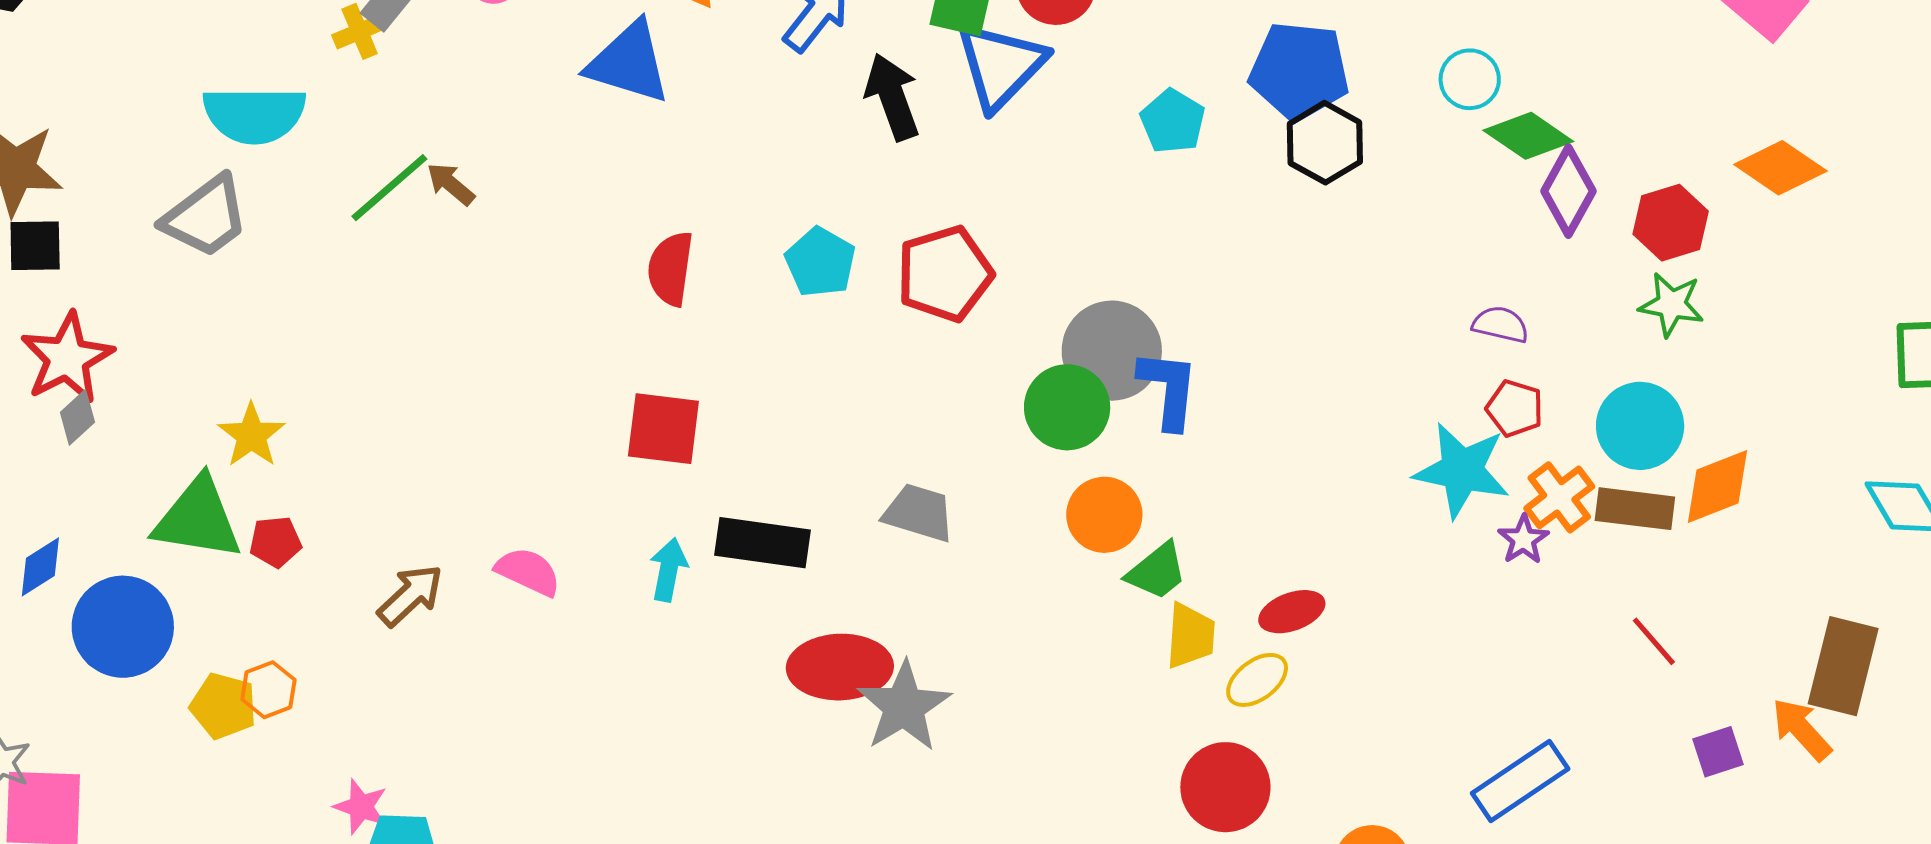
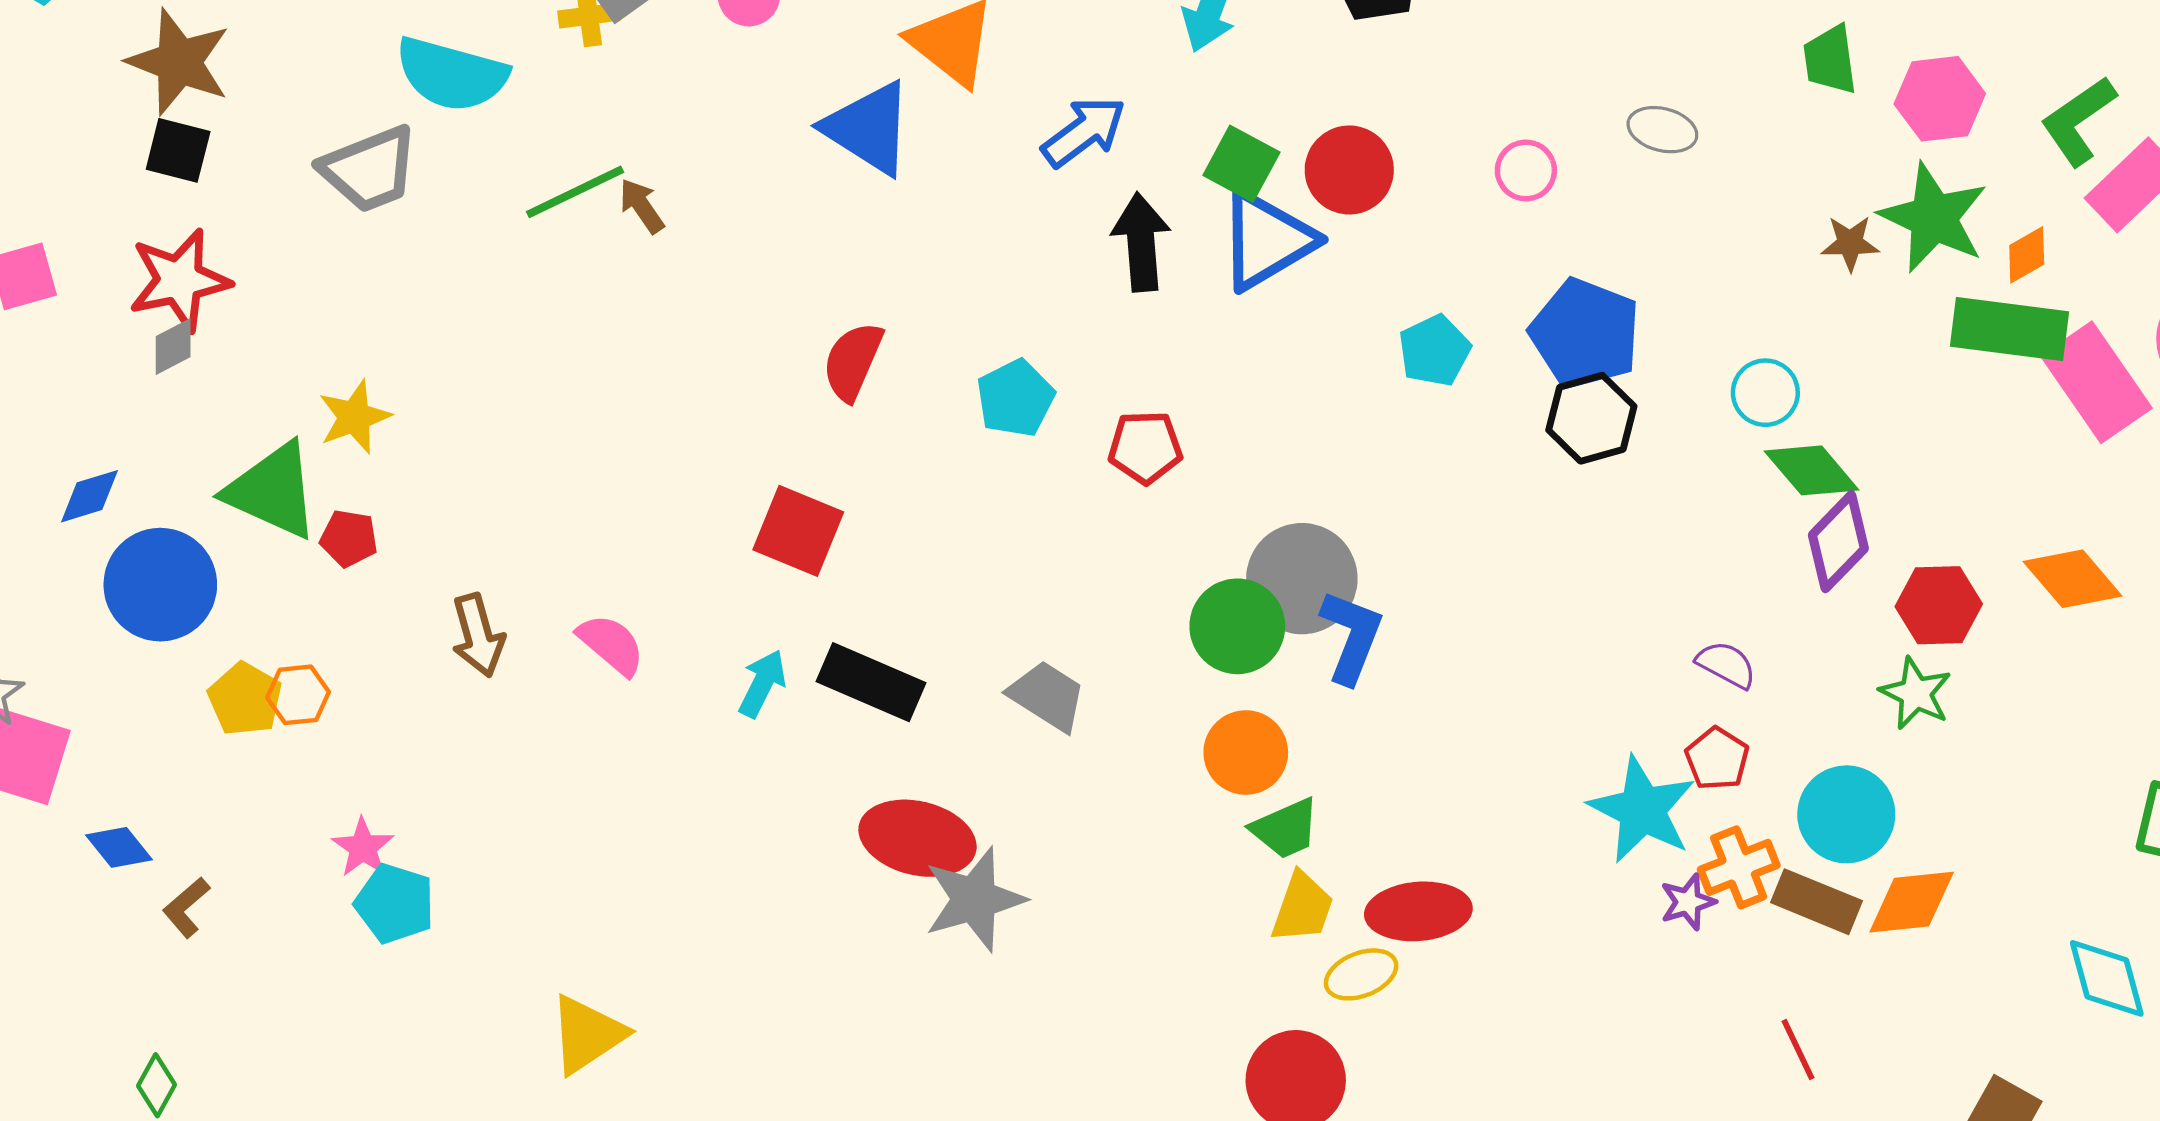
red pentagon: (945, 274) -> (1145, 447), size x0.7
brown arrow: (410, 595) -> (478, 635), turned 102
red ellipse: (1292, 612) -> (1418, 911), size x1.4

